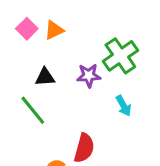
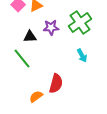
purple star: (89, 75) -> (51, 28), moved

